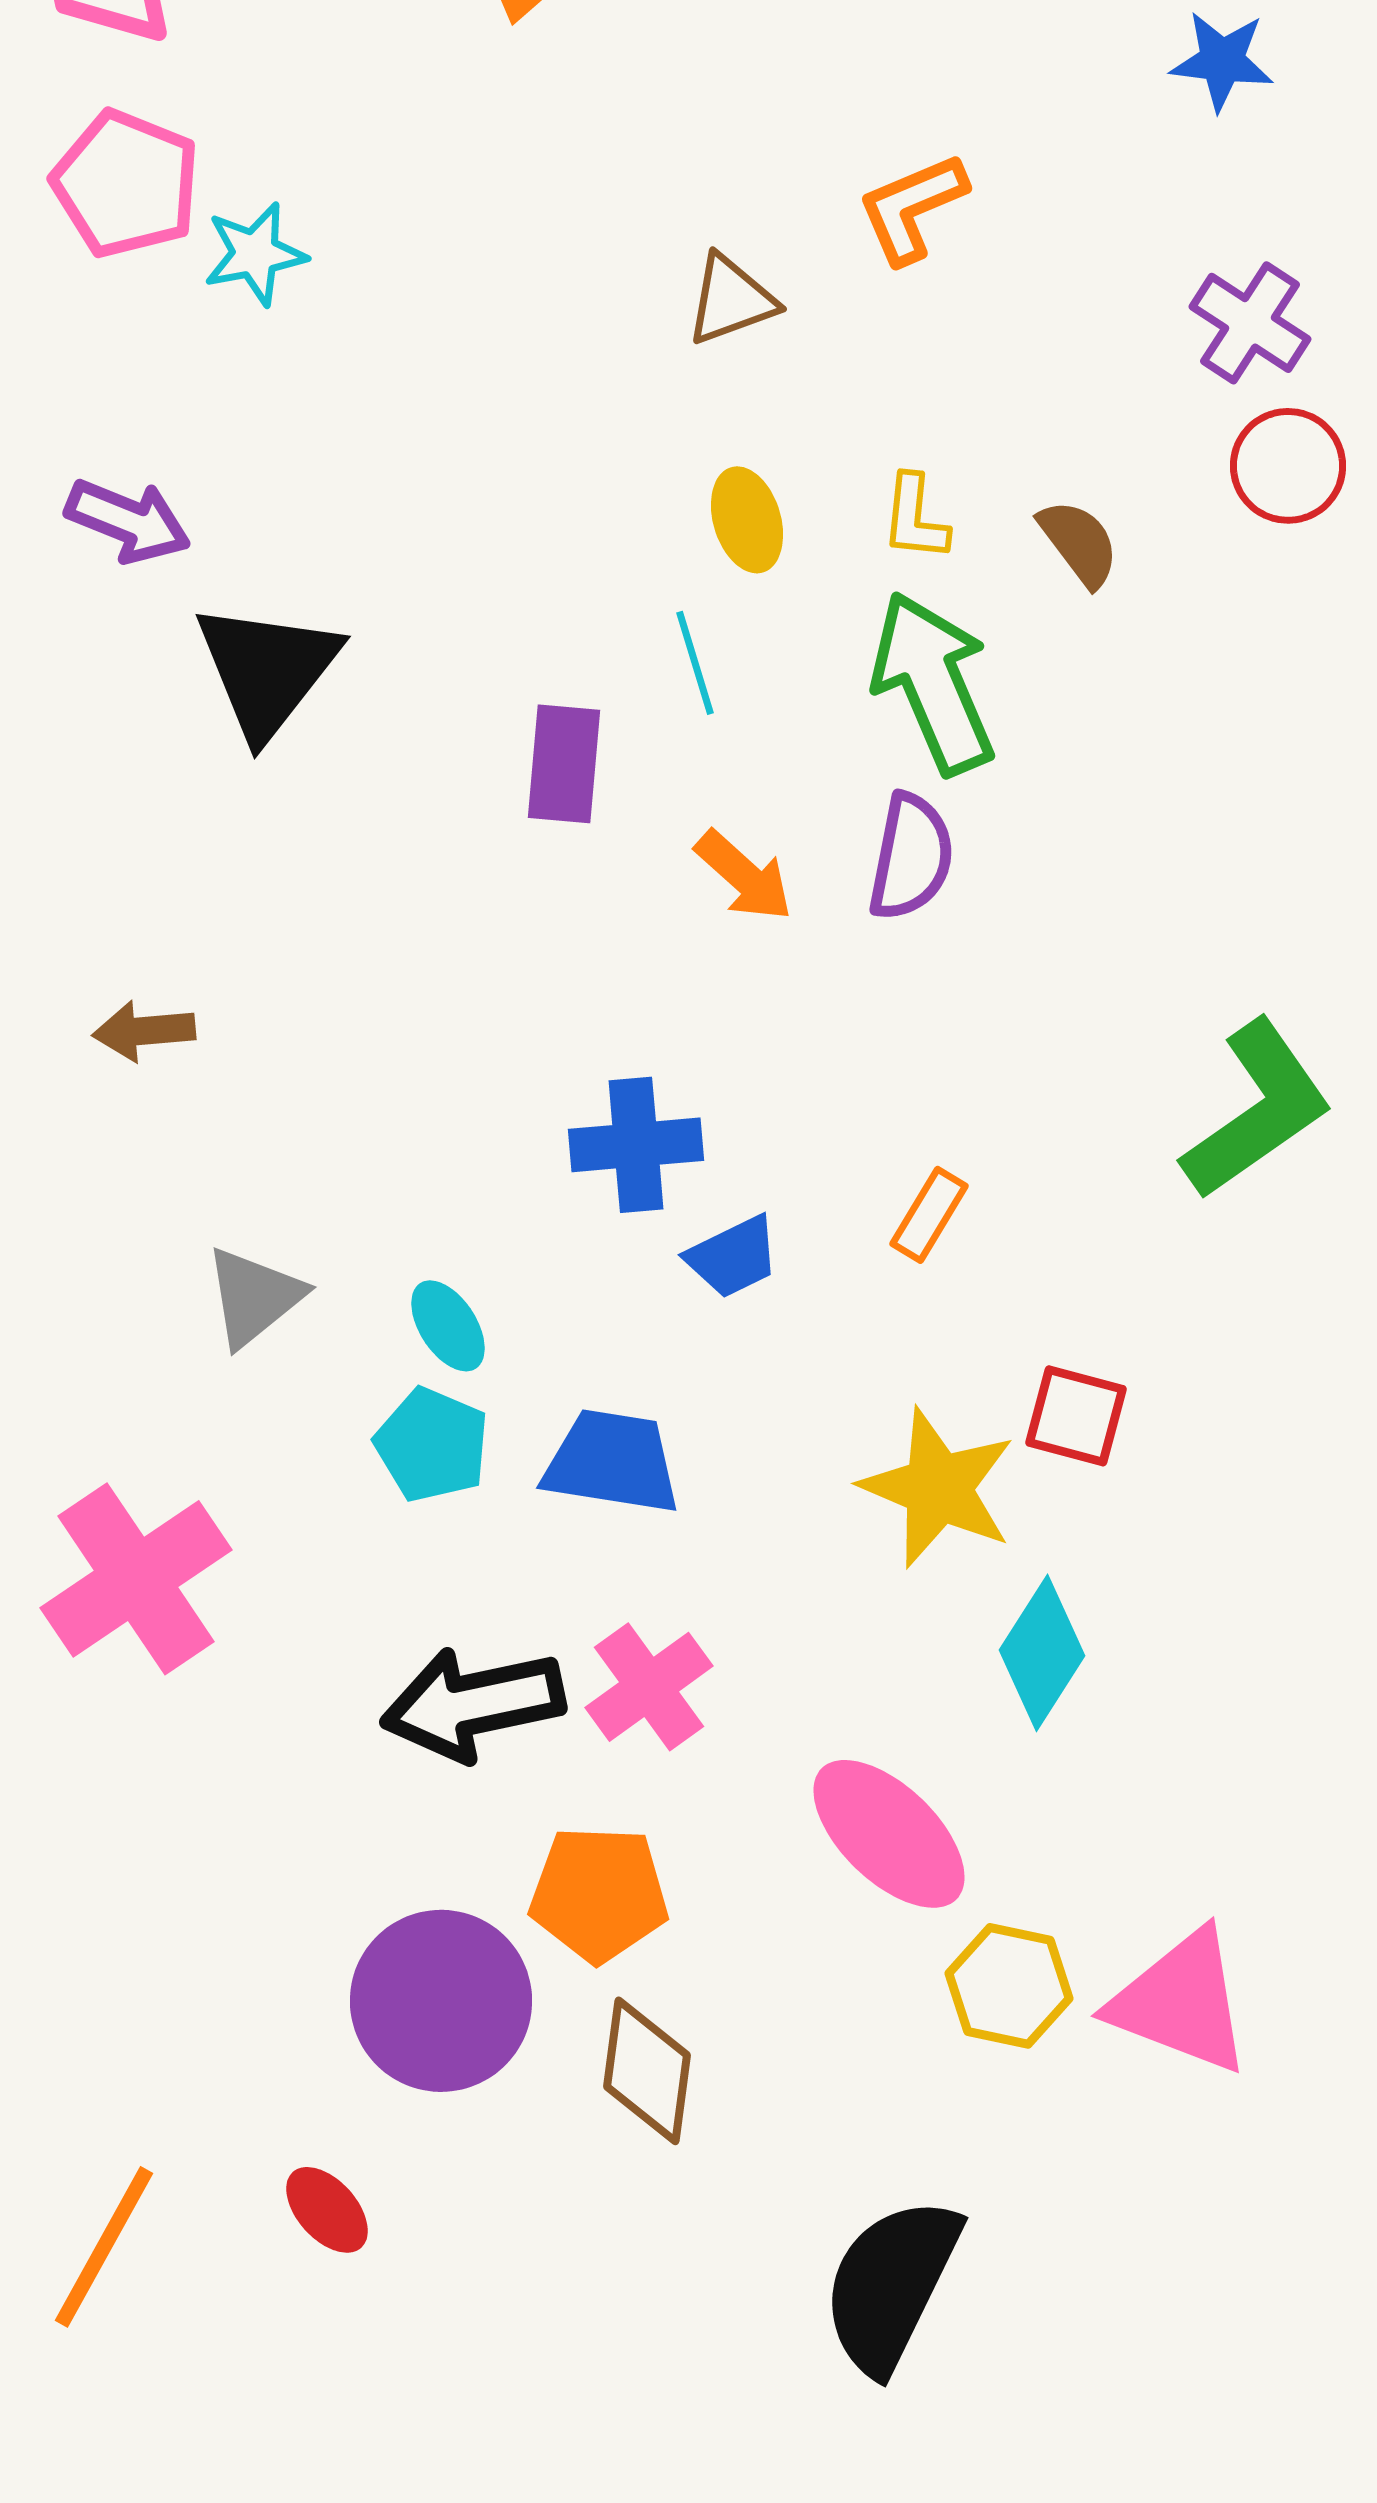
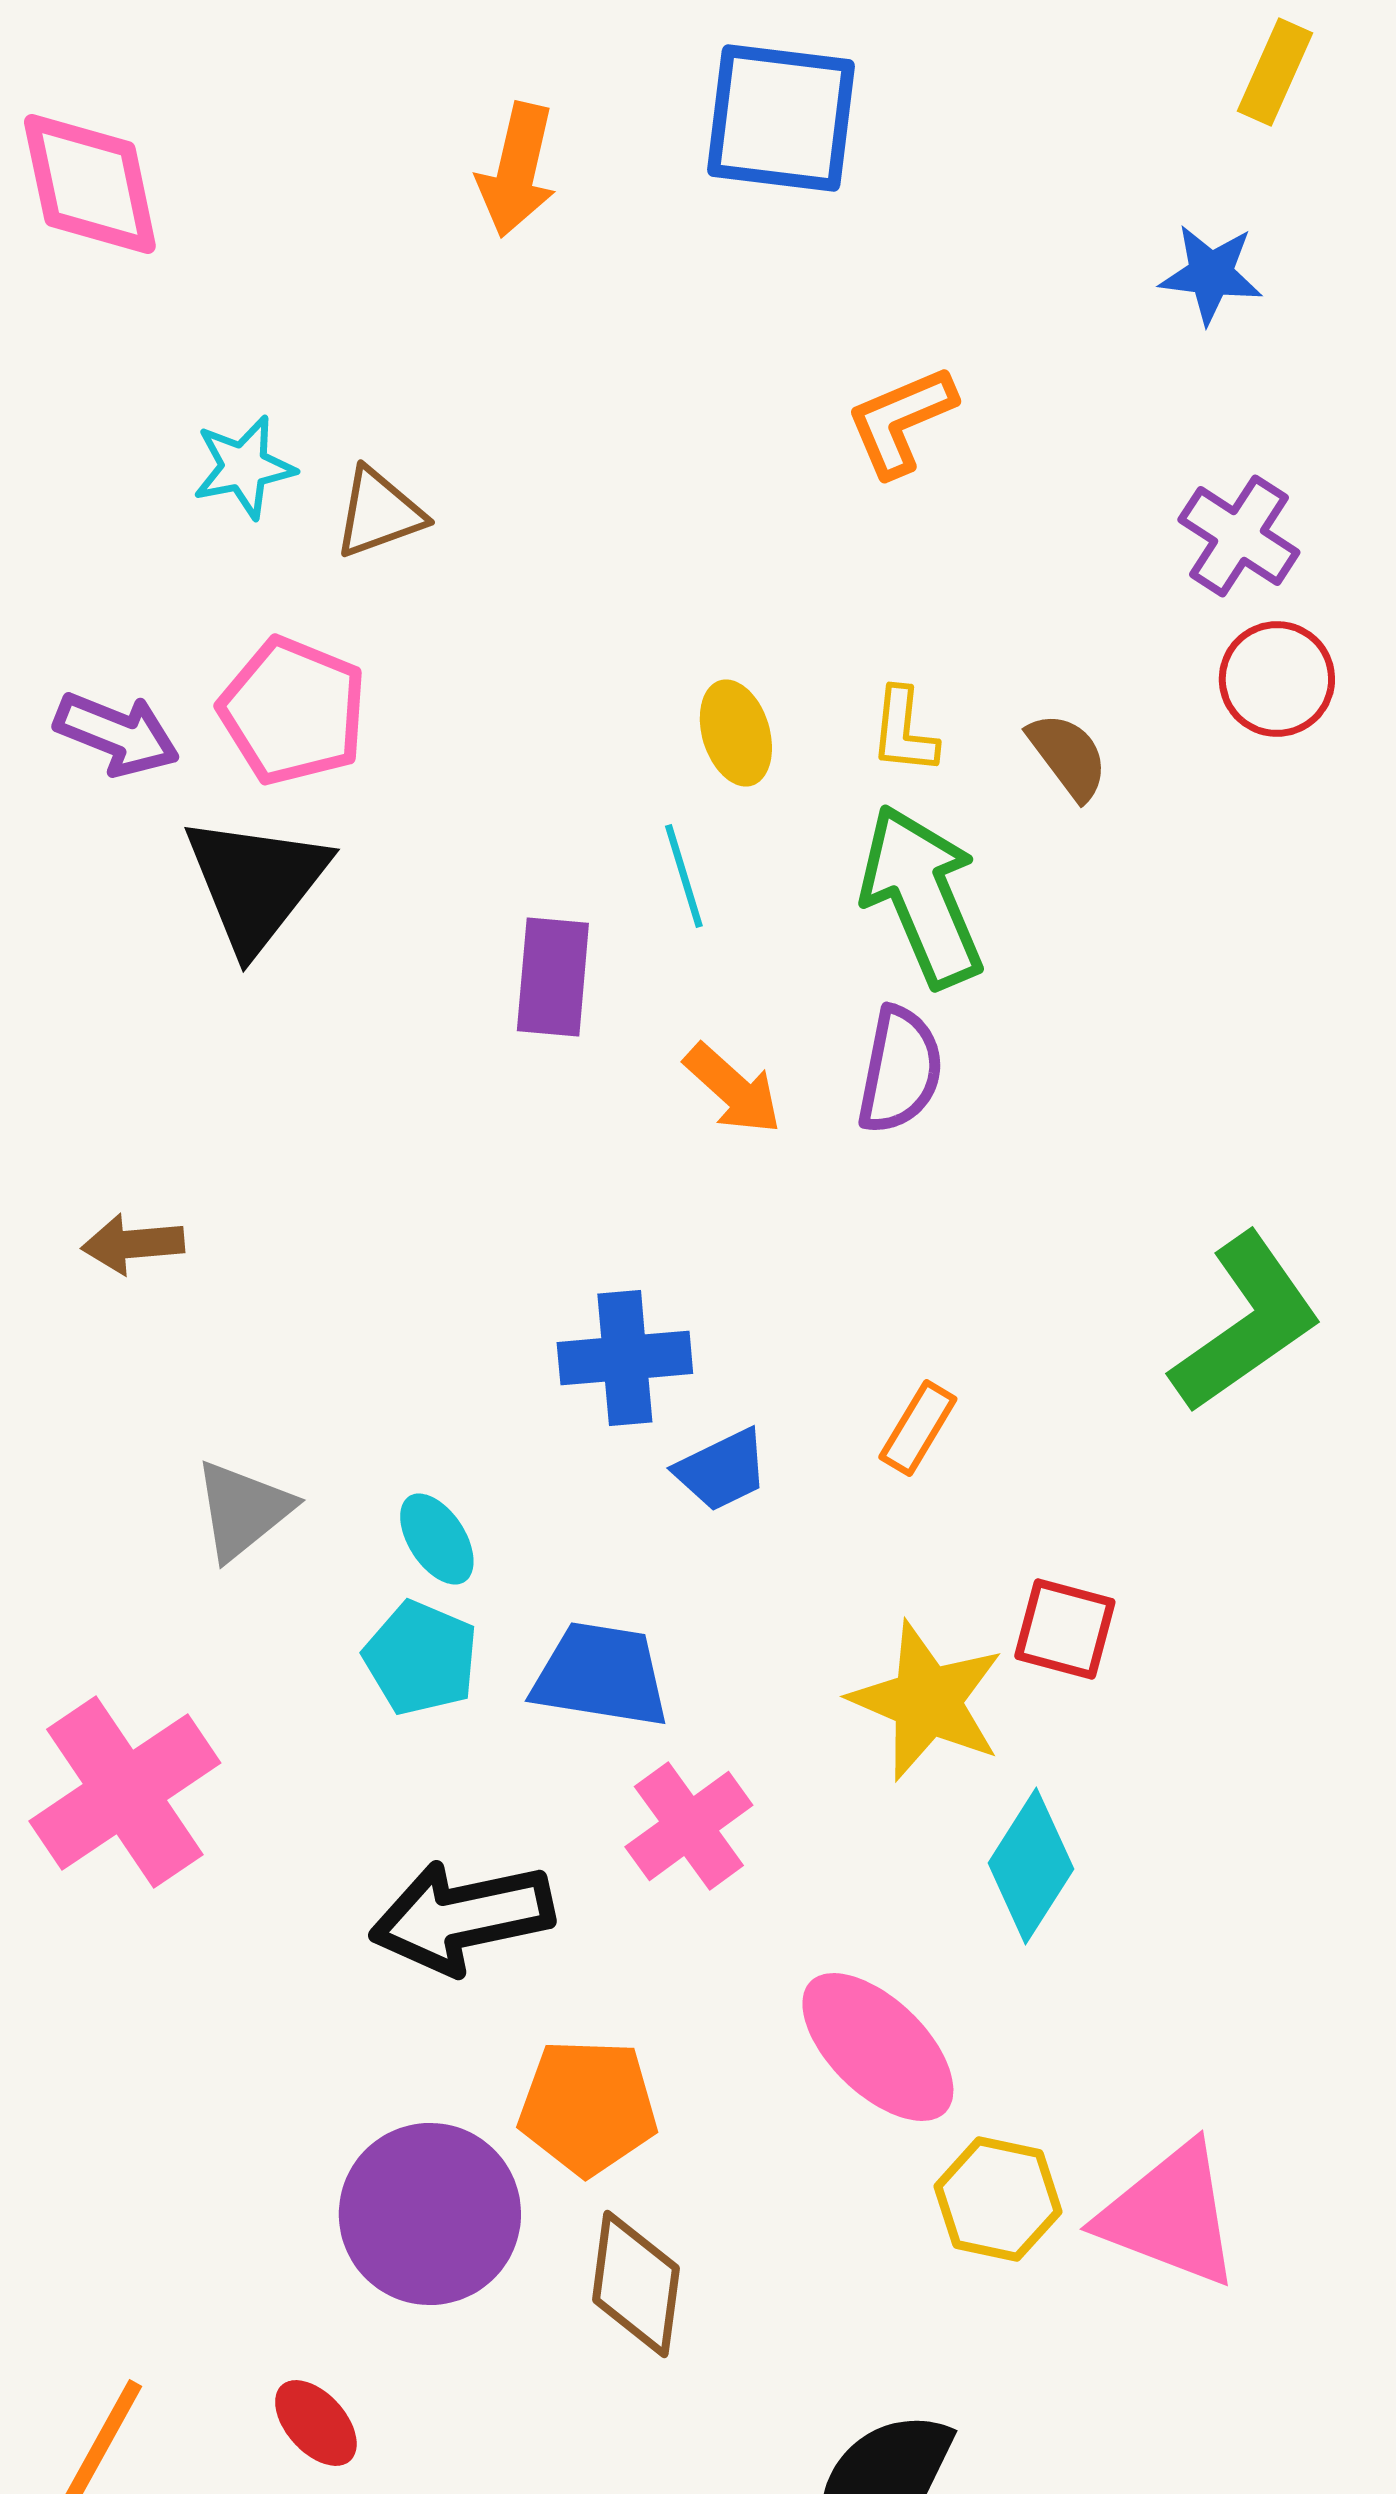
pink pentagon: (126, 184) -> (293, 711), moved
brown triangle: (731, 300) -> (379, 513), moved
pink cross: (649, 1687) -> (689, 1826), moved

